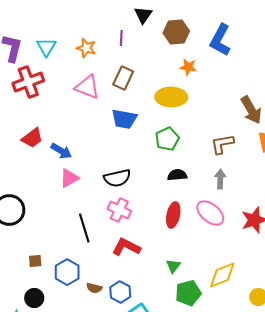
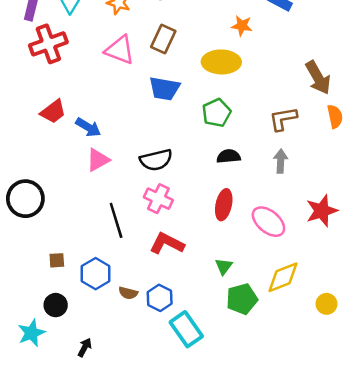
pink ellipse: (210, 213) -> (268, 222), moved

